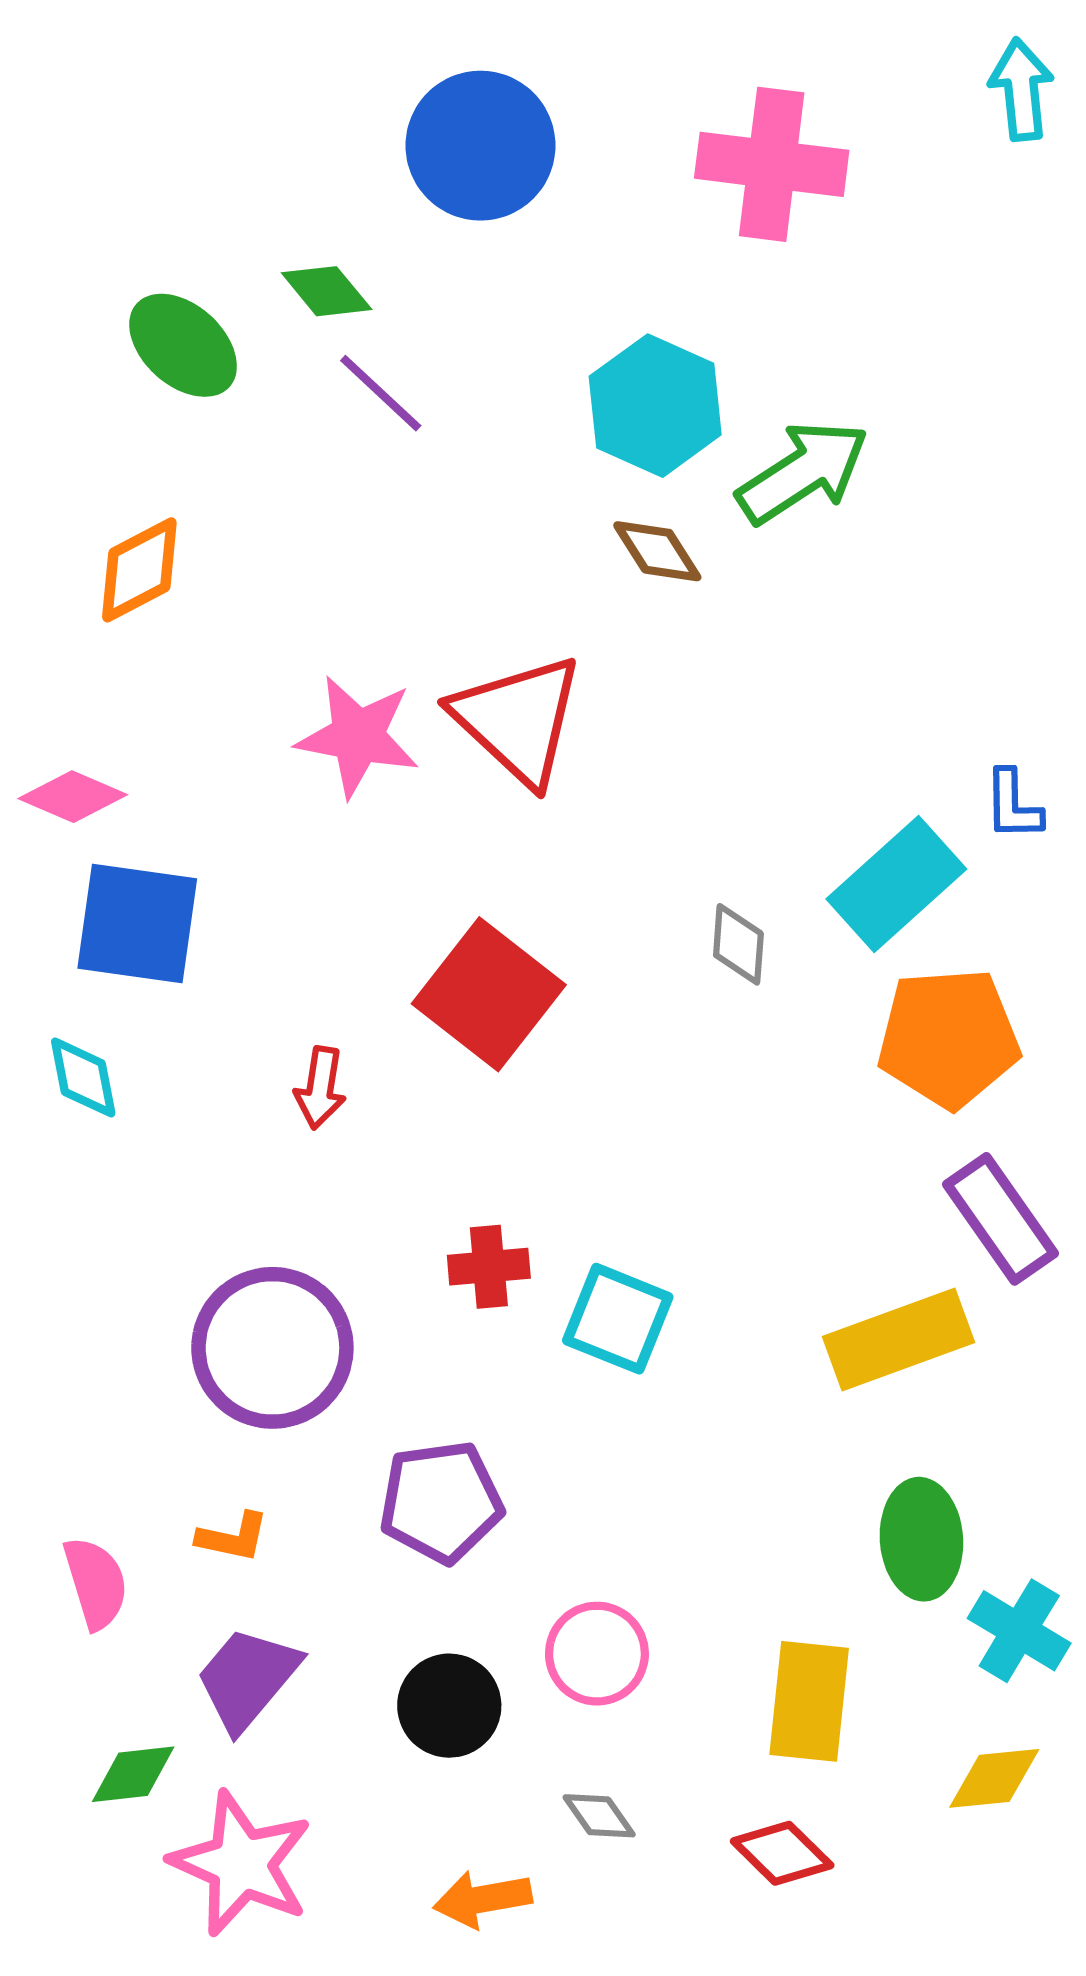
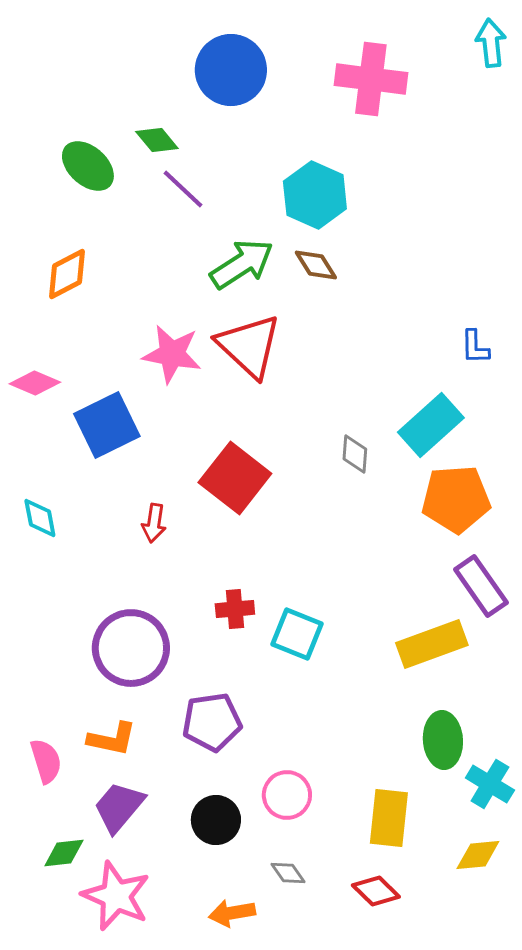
green arrow: (803, 472) -> (242, 264), moved
blue L-shape: (1013, 805) -> (475, 347), moved
blue square: (137, 924) -> (107, 425), moved, turned -34
orange L-shape: (233, 1537) -> (112, 739), size x1.4

